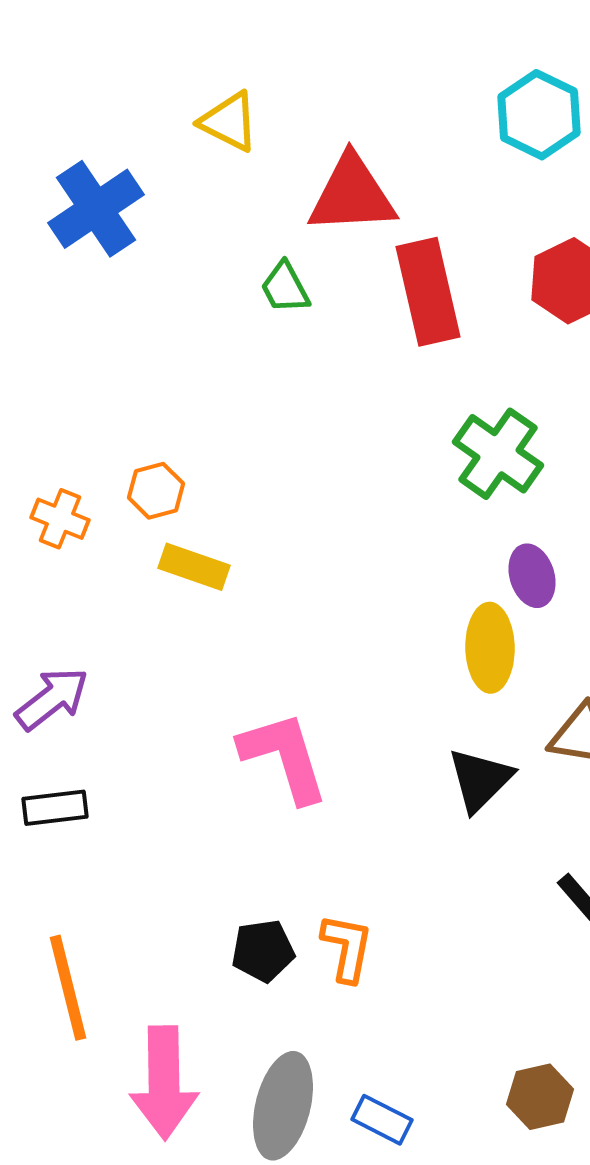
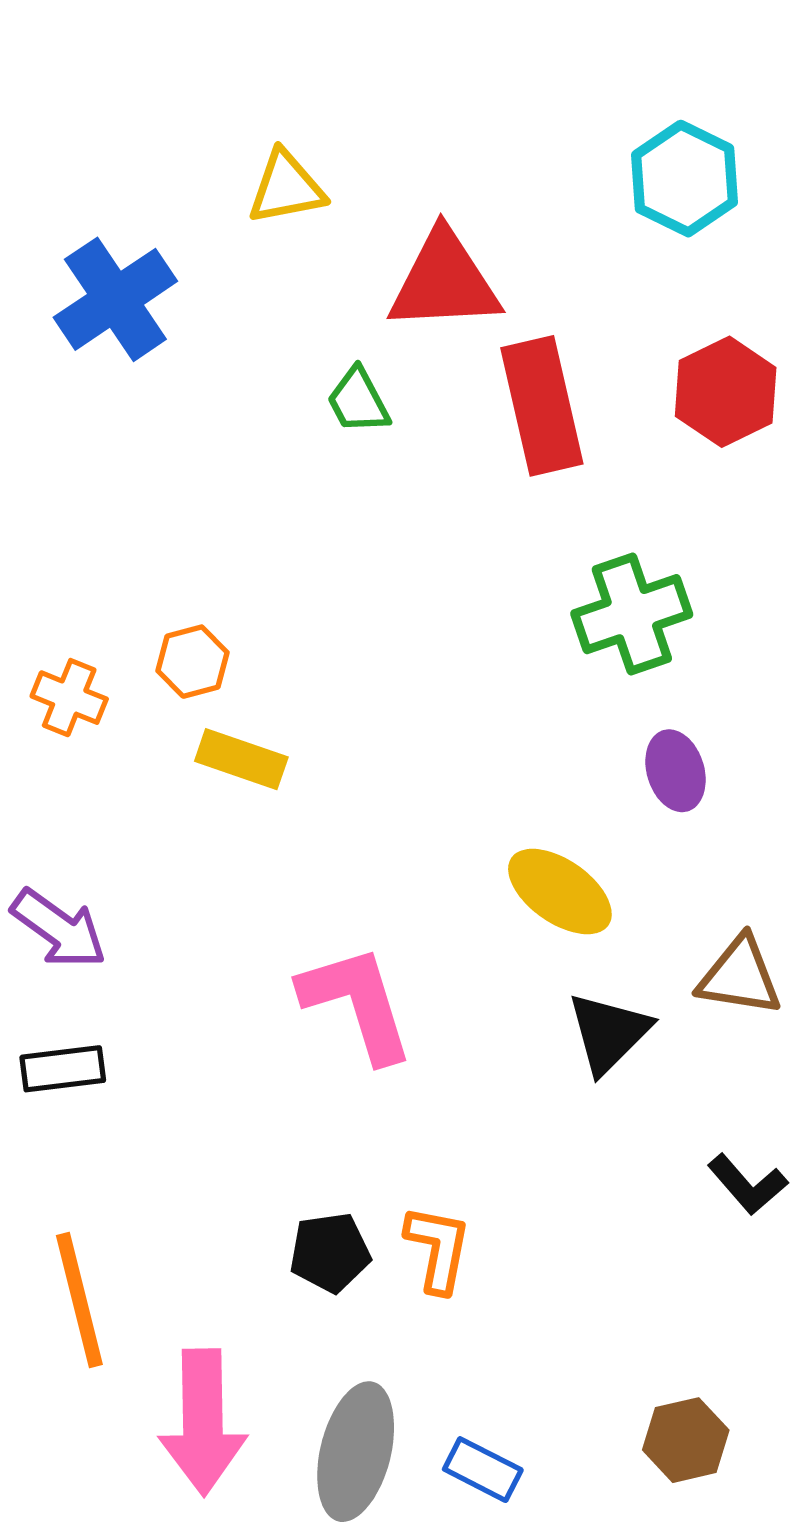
yellow triangle: (229, 122) -> (286, 188), turned -38
green cross: (498, 454) -> (632, 614), turned 36
yellow ellipse: (490, 648) -> (560, 892), moved, turned -54
purple arrow: (52, 699) -> (59, 929), turned 74

